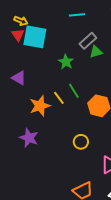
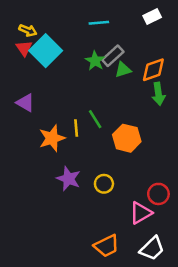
cyan square: (35, 37) -> (46, 51), turned 35
green star: (66, 62) -> (95, 61), moved
yellow line: (59, 98) -> (76, 128), turned 32
purple star: (29, 138) -> (68, 179), moved

